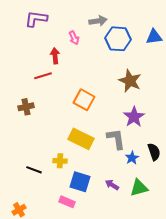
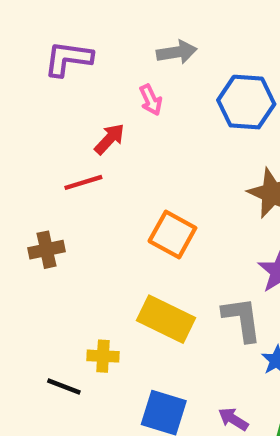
gray arrow: (98, 21) -> (177, 52), moved
red arrow: (55, 56) -> (109, 139), turned 49
yellow cross: (60, 161) -> (103, 356), moved

